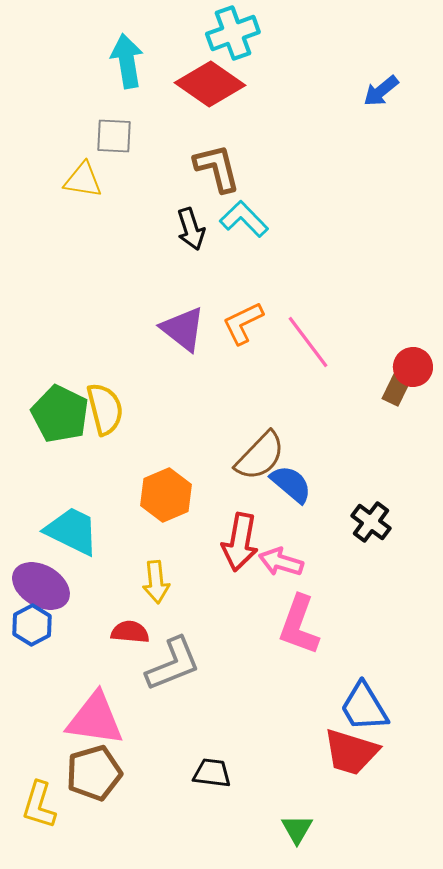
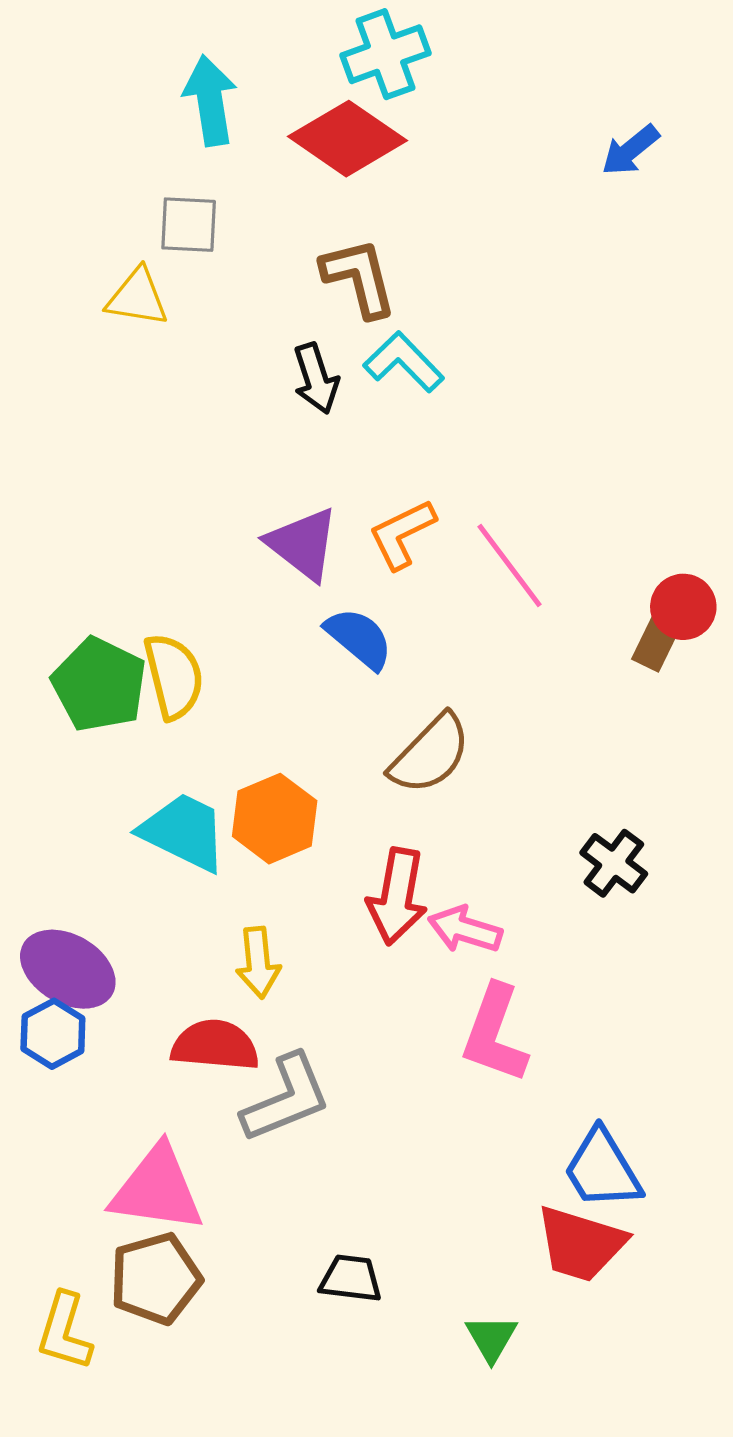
blue semicircle: (291, 484) -> (359, 638), moved
cyan trapezoid: (72, 531) -> (184, 832), moved
red semicircle: (130, 632) -> (215, 1045), size x1.4
green triangle: (297, 829) -> (491, 1338), moved

